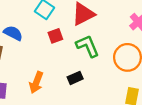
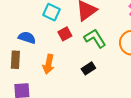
orange arrow: (36, 82) -> (48, 64), moved

